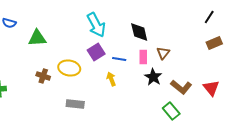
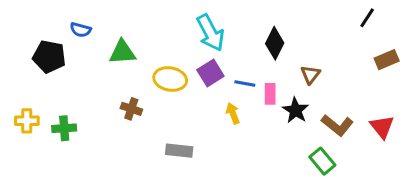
black line: (209, 17) -> (367, 18), moved
black diamond: (139, 32) -> (275, 43), turned 40
pink rectangle: (143, 57) -> (270, 94), moved
yellow ellipse: (69, 68) -> (170, 79), moved

